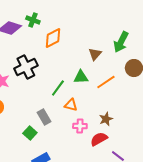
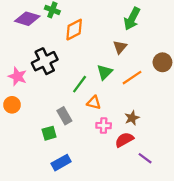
green arrow: (121, 42) -> (132, 19), moved
green triangle: (81, 77) -> (105, 72), turned -42
green square: (30, 133) -> (49, 133), turned 32

